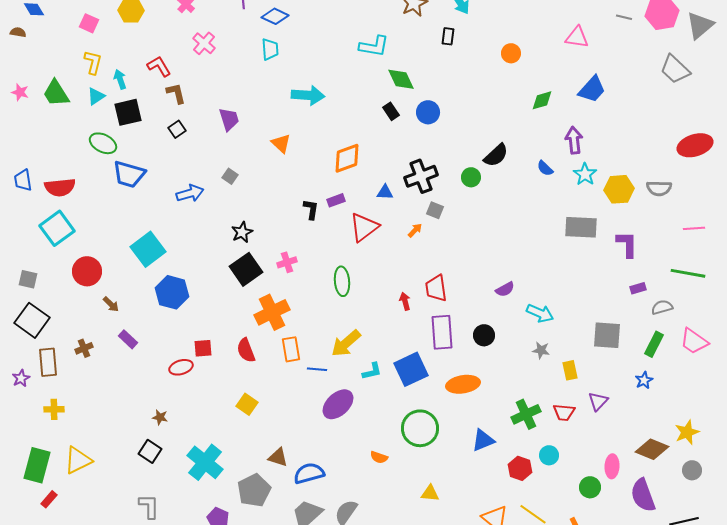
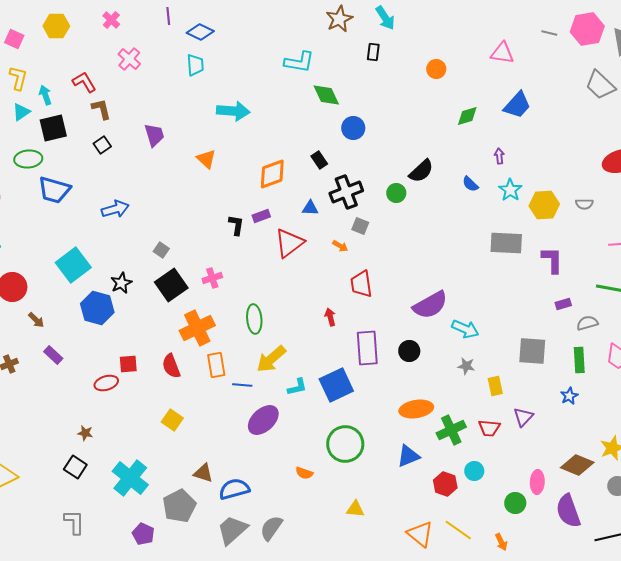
black rectangle: (391, 111) -> (319, 160), moved
purple arrow: (574, 140) -> (499, 156), size x0.6
green ellipse: (103, 143) -> (28, 159), turned -32
gray square: (230, 176) -> (161, 250), moved
gray semicircle: (659, 188) -> (584, 204), size x0.7
orange arrow: (415, 230) -> (340, 246), turned 77
black star: (242, 232) -> (121, 283), moved
green ellipse: (342, 281) -> (254, 319), moved
red trapezoid: (436, 288) -> (361, 284), moved
purple semicircle: (505, 289) -> (430, 305), size x1.8
green rectangle: (654, 344) -> (579, 360), turned -30
orange ellipse: (463, 384) -> (416, 409), moved

